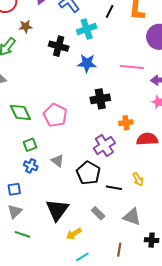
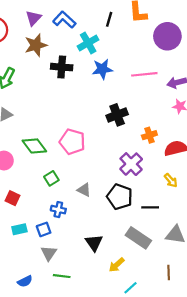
brown star: (26, 27) -> (36, 45), moved, size x1.5
blue star: (87, 63) -> (102, 69), moved
blue cross: (31, 166) -> (58, 210), moved
yellow arrow: (138, 179) -> (171, 180), moved
black triangle: (57, 210) -> (94, 243), size x0.7
gray rectangle: (98, 213) -> (138, 238), size x1.6

